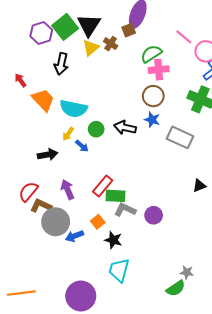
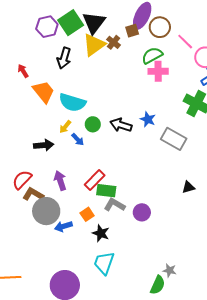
yellow triangle: (91, 48) -> (94, 45), size x1.4
brown circle: (153, 96) -> (160, 27), moved
green semicircle: (176, 288) -> (158, 285), turned -36

